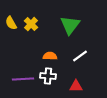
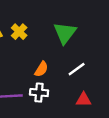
orange semicircle: (50, 56) -> (41, 69), turned 120
red triangle: (76, 86) -> (84, 100), moved

